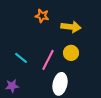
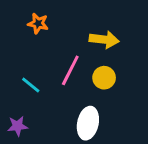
orange star: (42, 16) -> (38, 23), moved
pink line: (48, 60) -> (70, 70), moved

